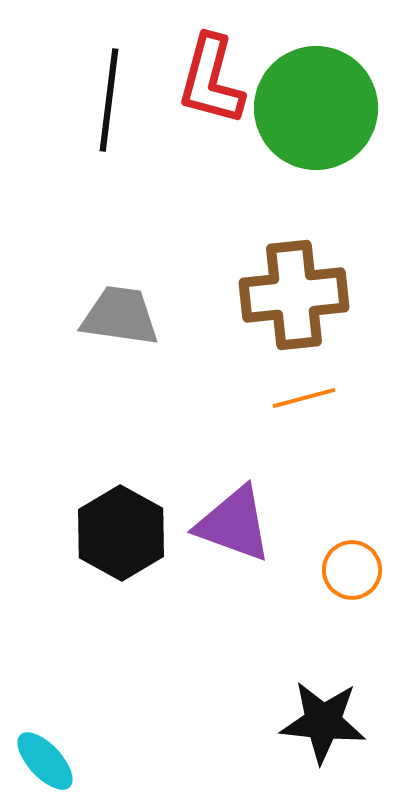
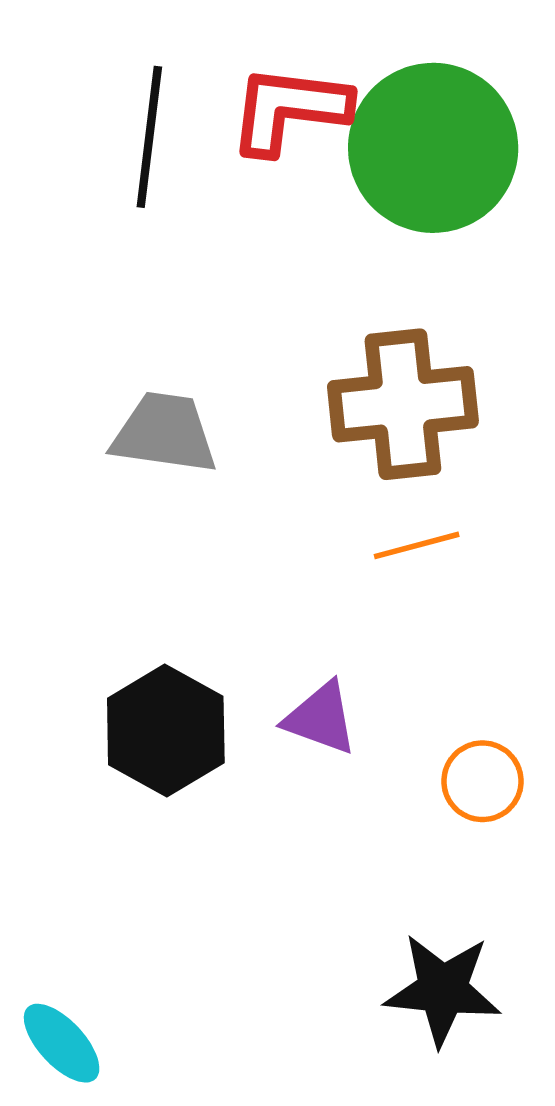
red L-shape: (211, 80) -> (289, 109), turned 82
purple triangle: (234, 524) -> (321, 718), size x0.7

